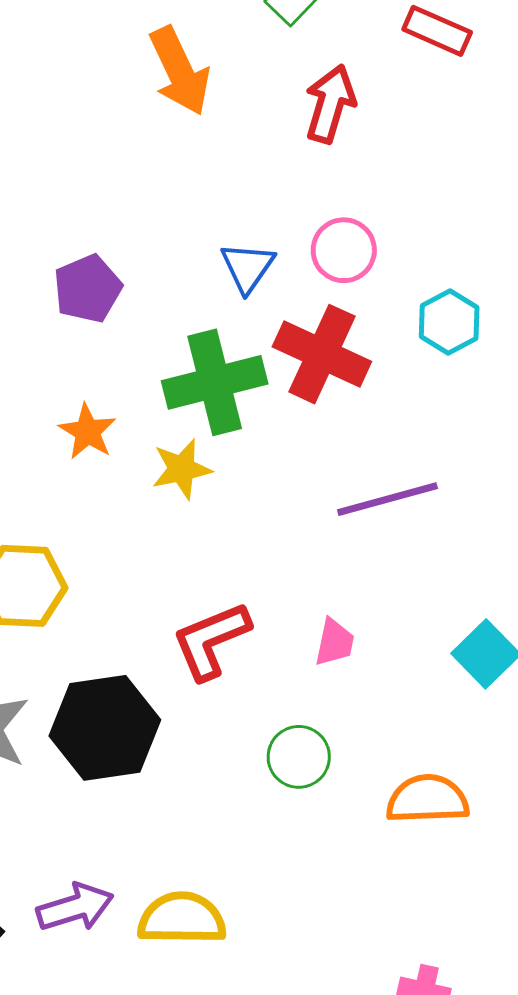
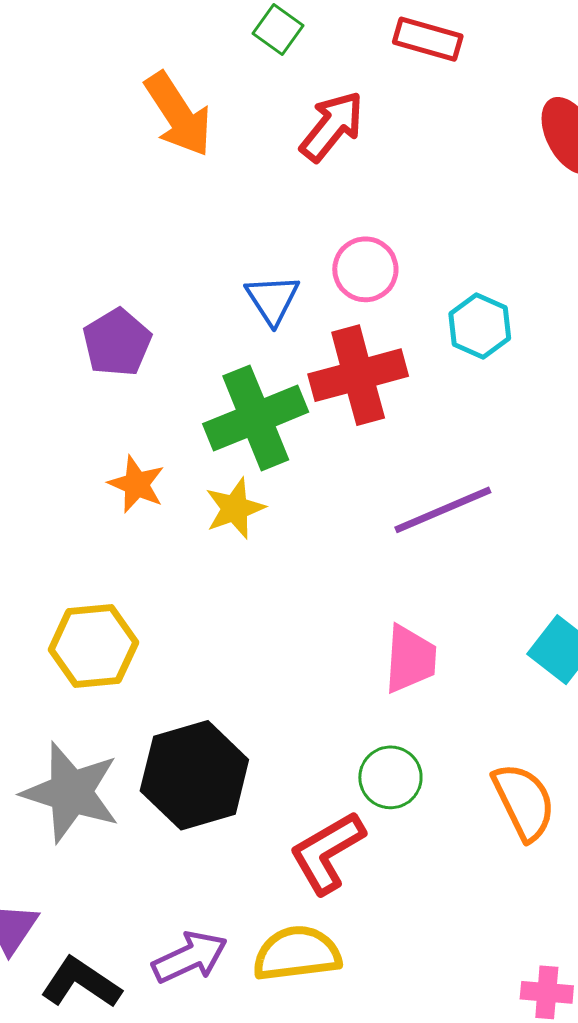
red arrow: (330, 104) -> (332, 126), turned 30
red cross: (322, 354) -> (358, 375), turned -32
red L-shape: (211, 640) -> (327, 852), moved
pink trapezoid: (335, 642) -> (410, 659), size x1.4
orange semicircle: (427, 799) -> (524, 802), turned 74

